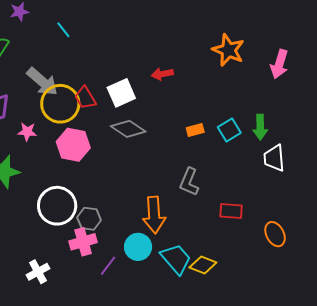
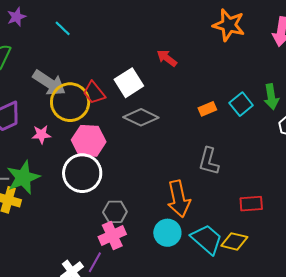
red arrow: (162, 74) -> (167, 58), turned 55
white circle: (57, 206) -> (82, 173), moved
red rectangle: (231, 211) -> (251, 204), moved
purple line: (108, 266) -> (95, 262), moved

